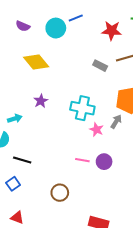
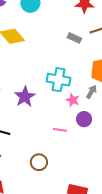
purple star: (41, 101) -> (25, 97), moved, size x1.5
purple circle: (104, 162) -> (84, 119), moved

